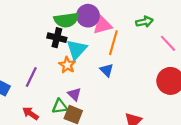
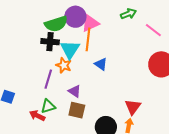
orange line: (113, 43) -> (88, 39), moved
purple line: (31, 77) -> (48, 79), moved
green triangle: (60, 106) -> (48, 106), moved

